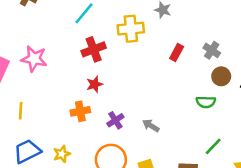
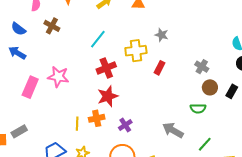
red rectangle: (177, 53) -> (160, 68), moved
red star: (95, 84) -> (108, 96), size x1.5
yellow line: (21, 111) -> (77, 124), moved
gray arrow: (151, 126) -> (173, 130), moved, size x1.5

